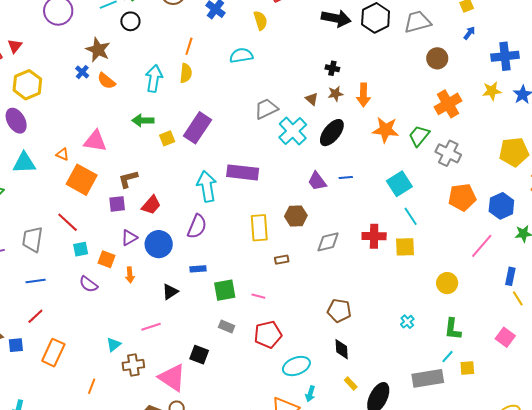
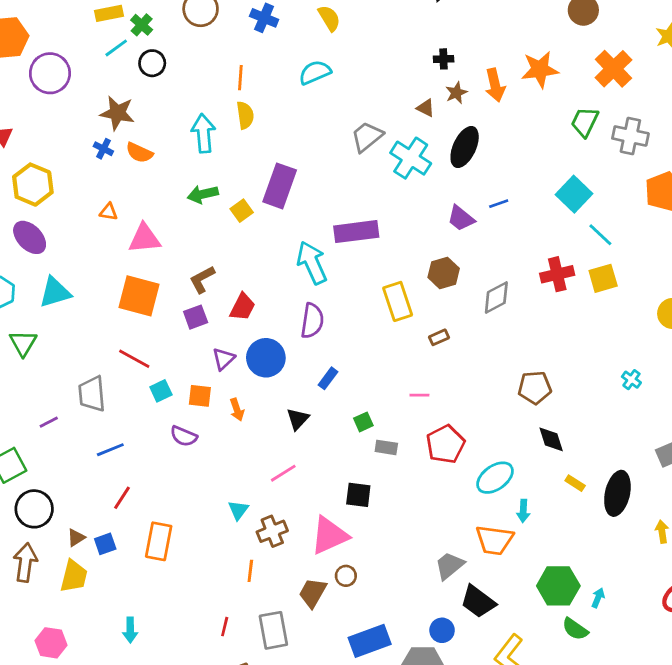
orange star: (386, 130) -> (540, 69), moved
orange triangle: (62, 154) -> (109, 212), moved
blue rectangle: (198, 269) -> (328, 378), turned -35
green square: (225, 290) -> (363, 422), moved, size x0.6
pink triangle: (172, 378) -> (329, 535), turned -44
orange line: (92, 386) -> (250, 571), moved

